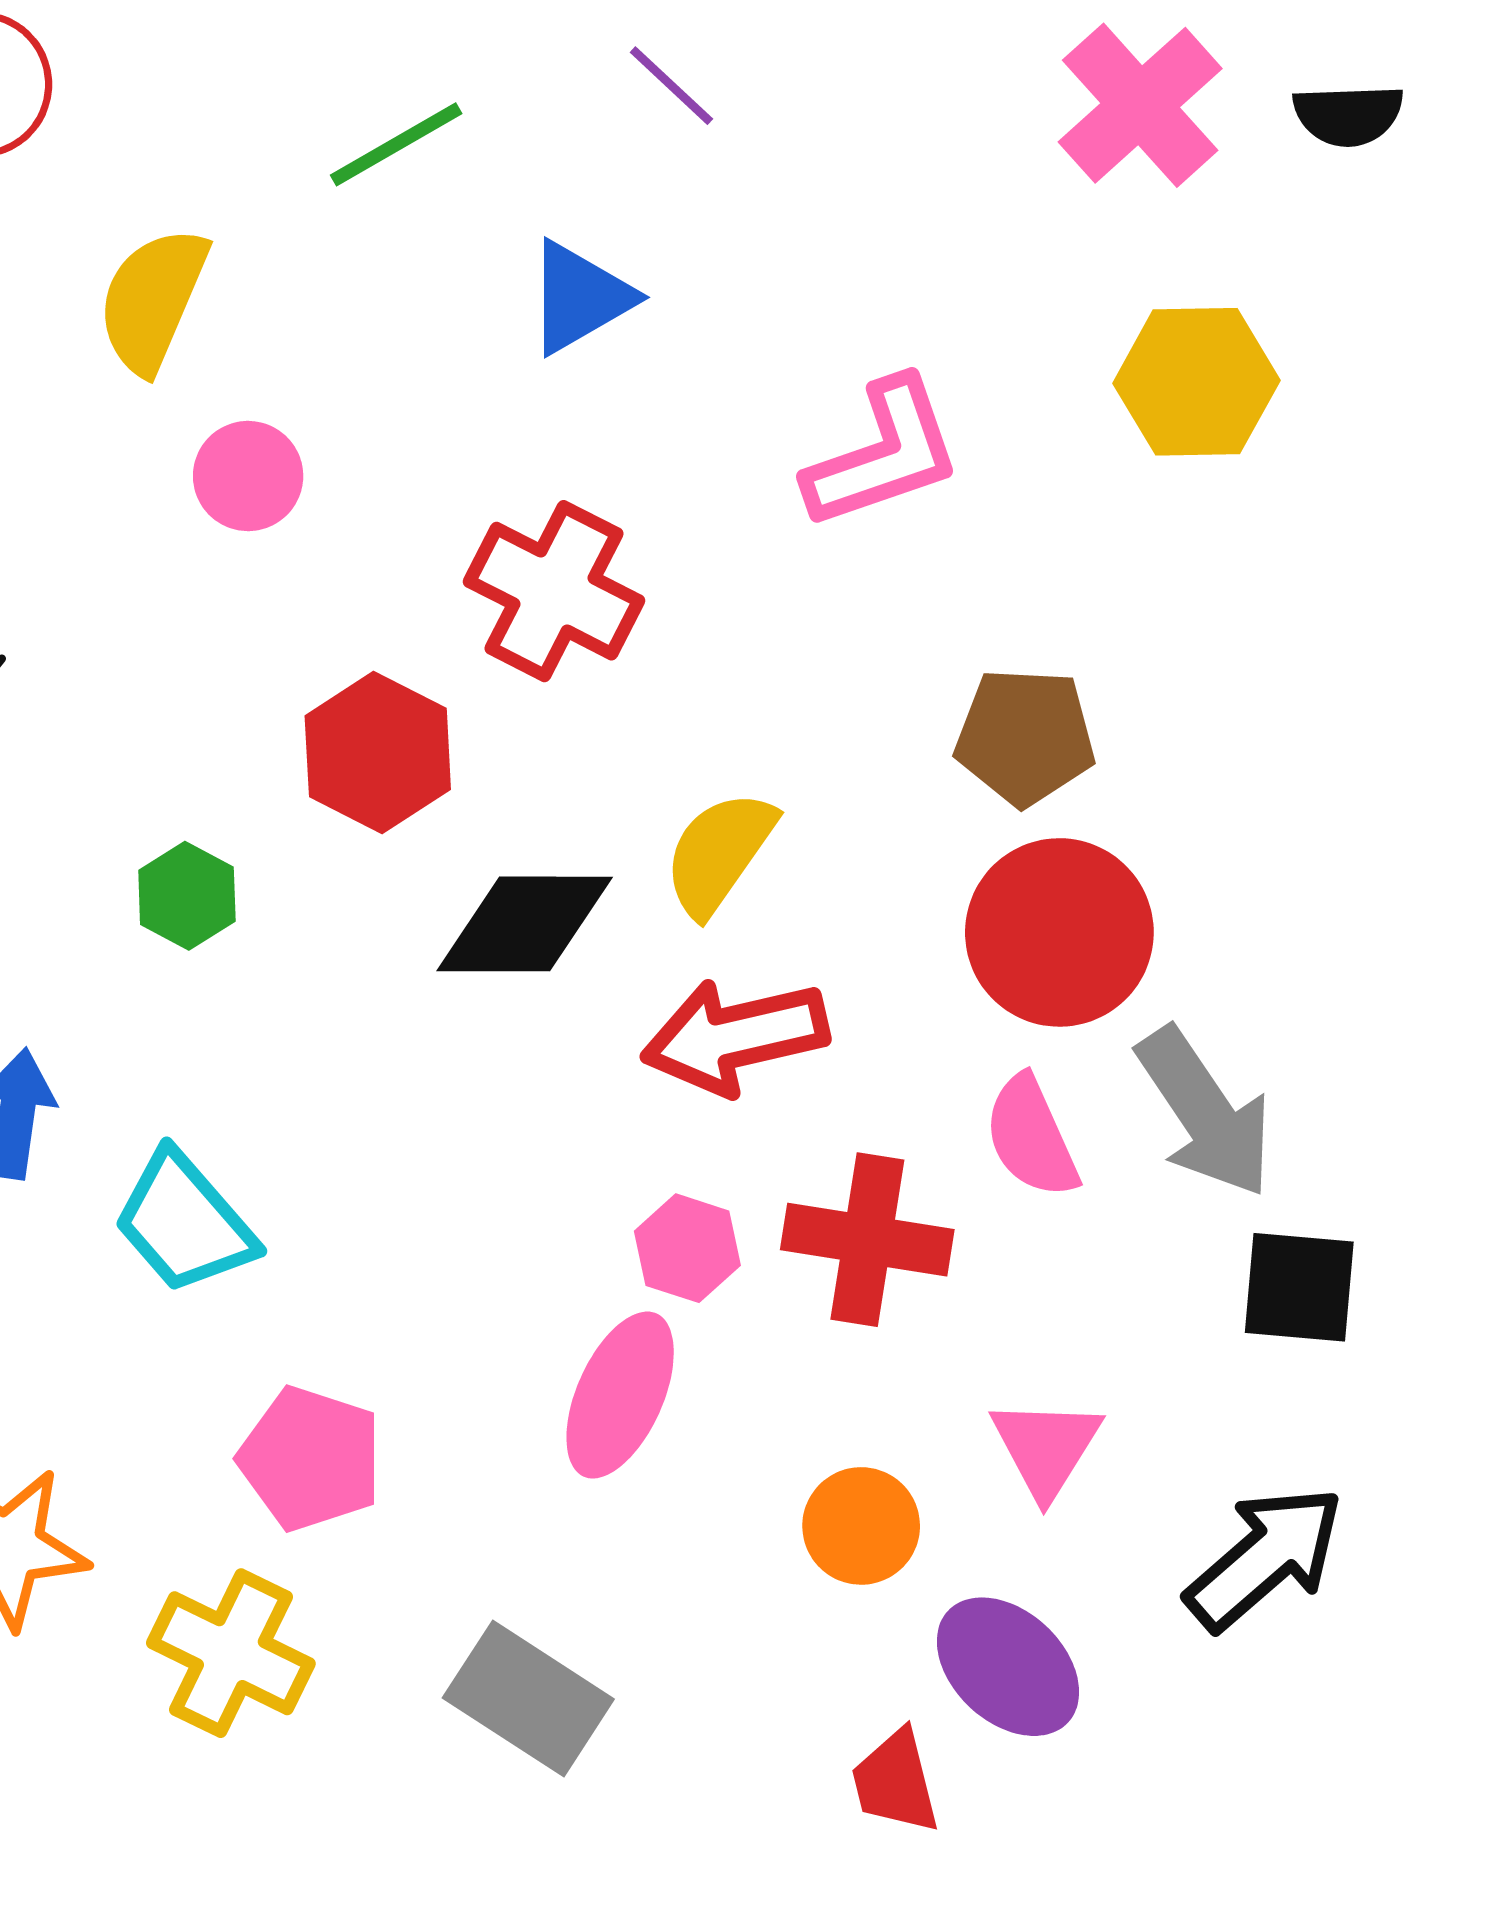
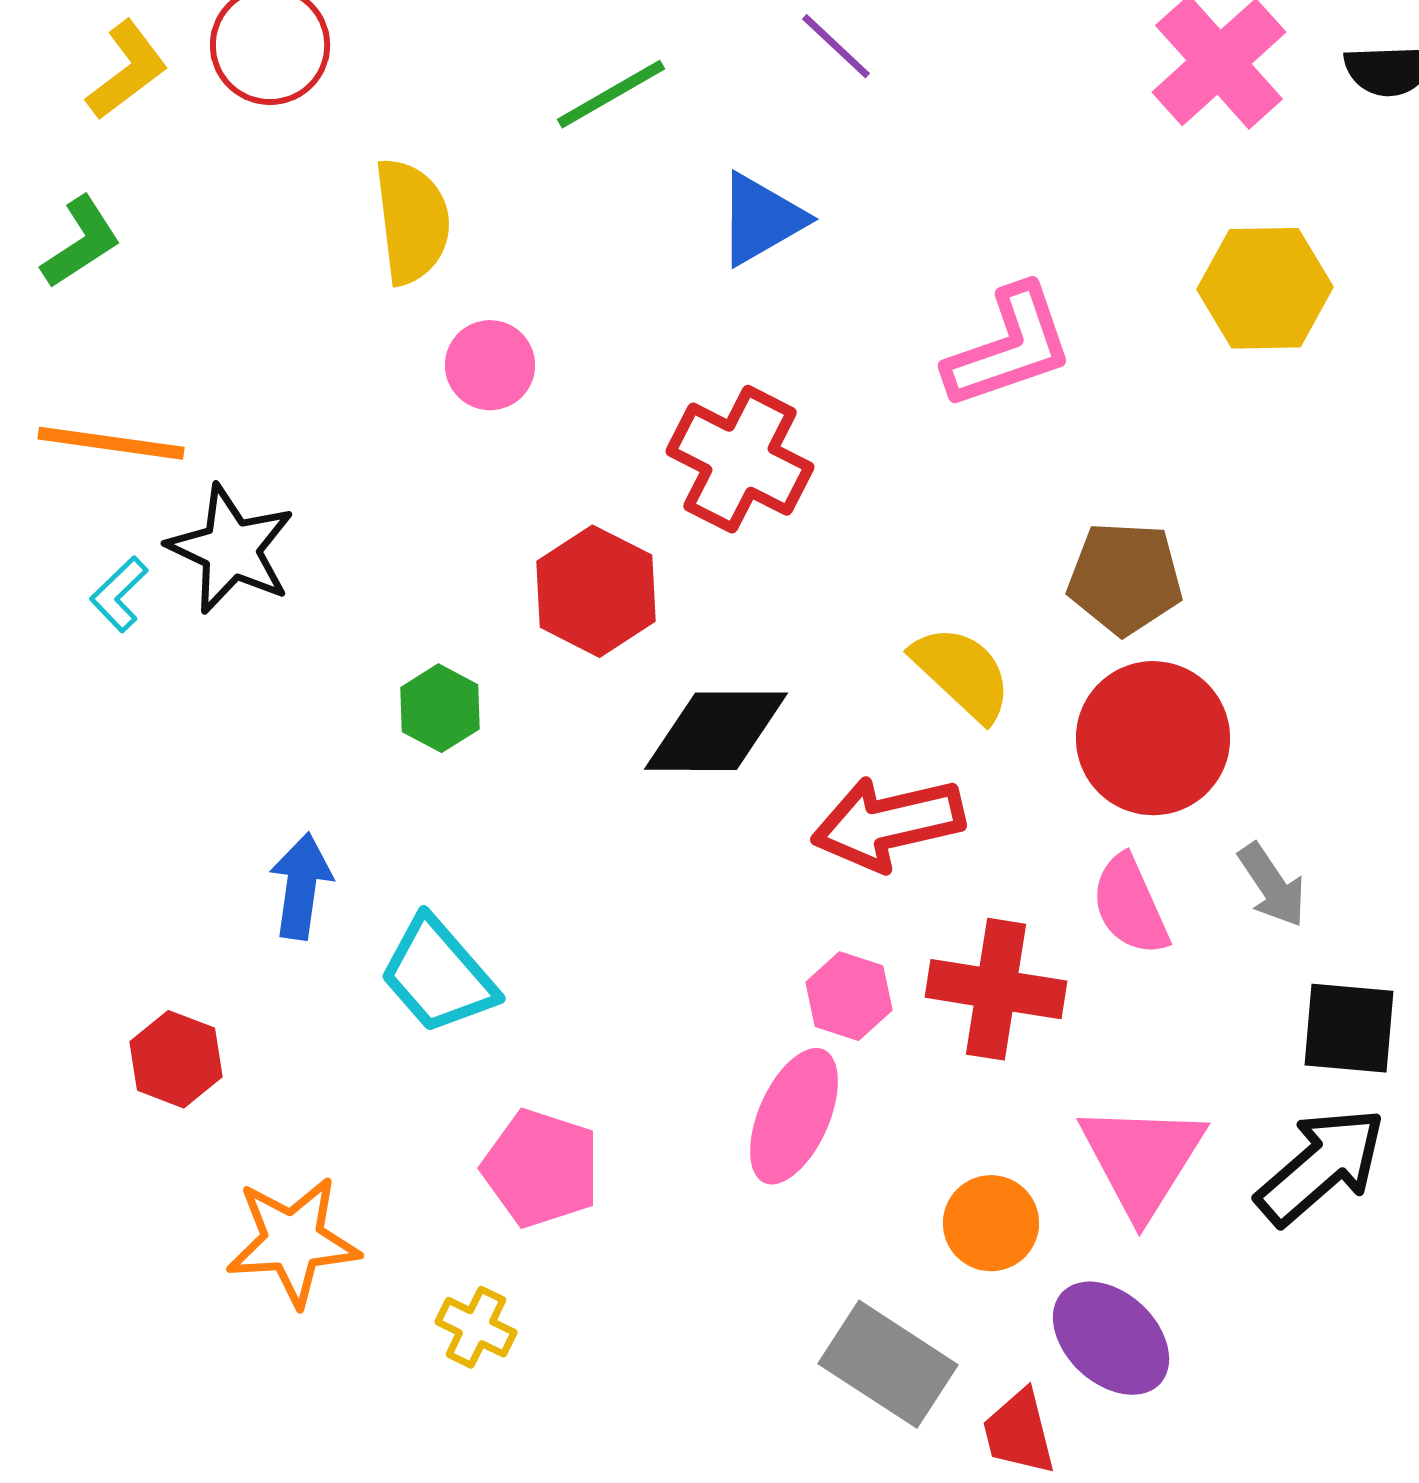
yellow semicircle: (153, 300) -> (412, 221), turned 150
yellow semicircle: (719, 853) -> (962, 673), moved, turned 98
gray arrow: (1205, 1112) -> (1272, 885), size x0.6
pink triangle: (1046, 1448) -> (1142, 1159), size x1.4
black arrow: (1265, 1558) -> (1321, 1166), moved
yellow cross: (231, 1653) -> (476, 1327), size x0.6
gray rectangle: (528, 1698) -> (888, 1364), moved

